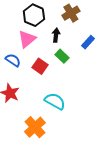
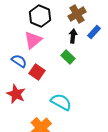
black arrow: (56, 35) -> (73, 36), moved
blue rectangle: (88, 42) -> (94, 32), moved
red square: (40, 66) -> (37, 72), moved

